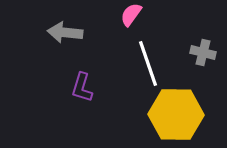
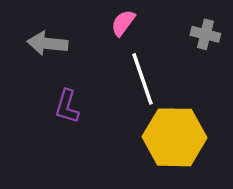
gray cross: (203, 53) -> (205, 34), moved

